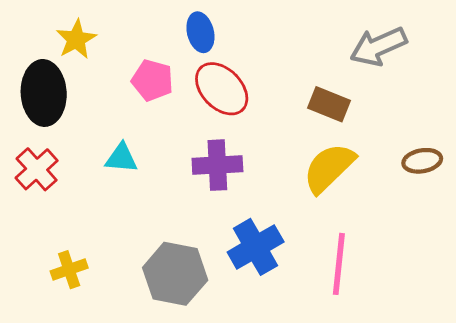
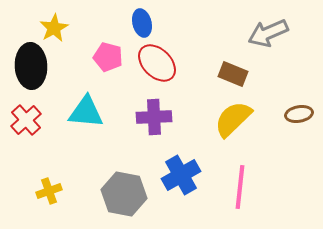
cyan triangle: (121, 158) -> (86, 112), size x1.5

